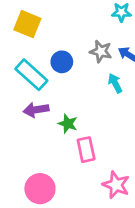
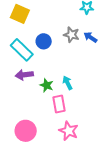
cyan arrow: (115, 83) -> (68, 83), moved
pink star: (116, 185) -> (69, 131), moved

